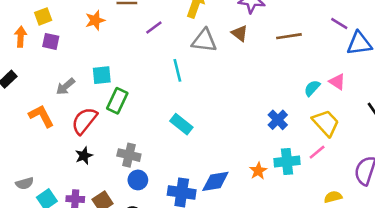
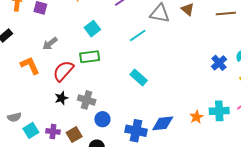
cyan line: (177, 70) -> (138, 36), turned 66
cyan square: (102, 75) -> (92, 29), moved, turned -35
green rectangle: (117, 101) -> (90, 57), turned 54
blue cross: (278, 120) -> (219, 63), moved
gray cross: (129, 155) -> (87, 100), moved

